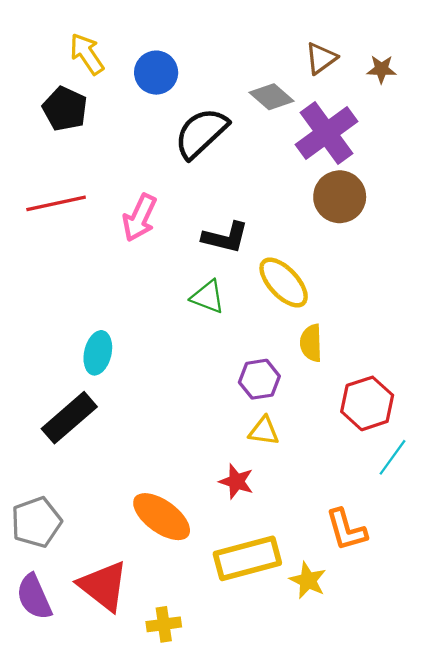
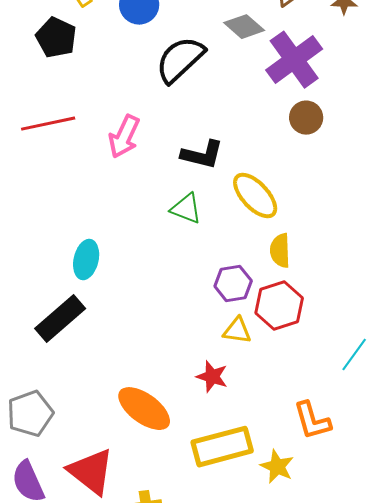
brown circle: (340, 197) -> (306, 118), size x0.7
red hexagon: (367, 403) -> (279, 306), moved

